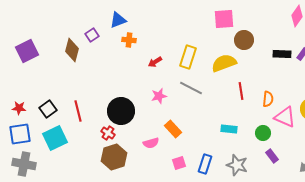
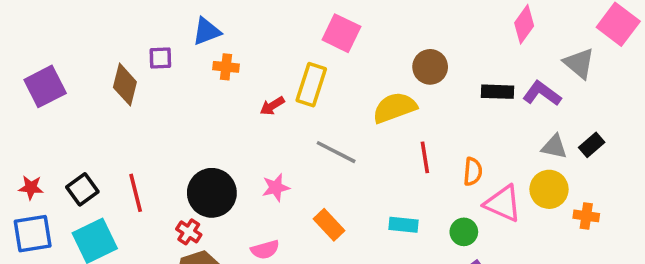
pink square: (224, 19) -> (341, 33), moved, turned 30
purple square: (92, 35) -> (160, 58), turned 32
yellow rectangle: (188, 57) -> (311, 85), moved
pink star: (159, 96) -> (276, 188), moved
orange rectangle: (173, 129) -> (329, 225), moved

